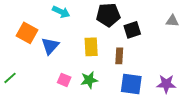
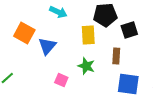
yellow rectangle: (91, 47) -> (88, 35), moved
green star: (89, 80) -> (86, 66), moved, turned 30

